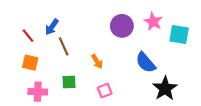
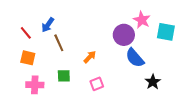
purple circle: (122, 26) -> (124, 35), moved
orange arrow: (97, 61) -> (90, 57), turned -104
black star: (165, 88) -> (153, 82), size x0.7

